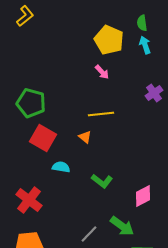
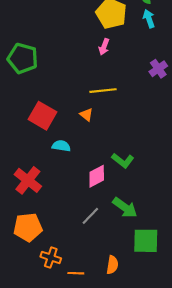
pink arrow: (102, 72) -> (104, 47), turned 63
green pentagon: (31, 103) -> (23, 58), moved
green L-shape: (102, 181) -> (123, 161), moved
pink diamond: (143, 196) -> (97, 176), moved

